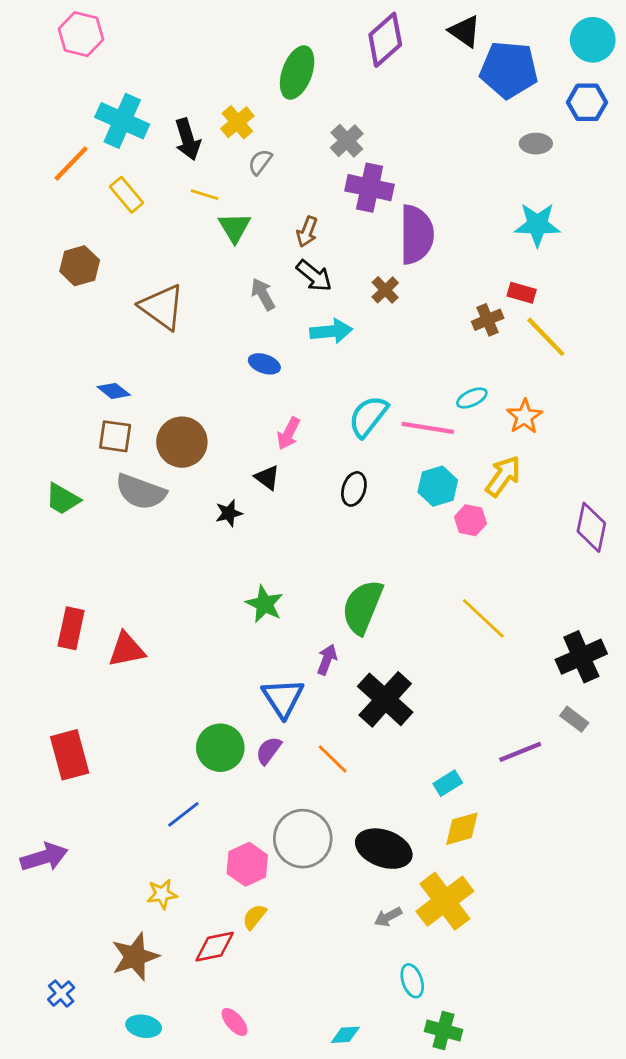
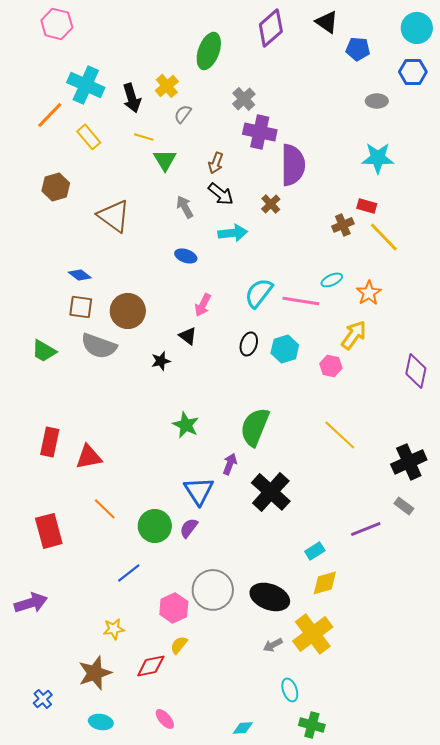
blue pentagon: (509, 70) -> (358, 49), size x0.6
cyan hexagon: (438, 486) -> (285, 349), moved
orange line: (333, 759) -> (105, 509), moved

